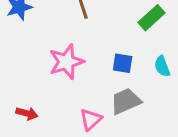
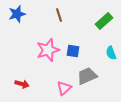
blue square: (123, 63) -> (73, 51), moved

